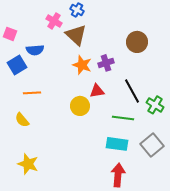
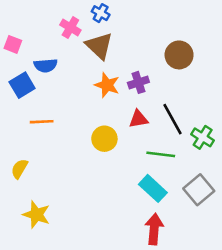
red triangle: (97, 91) -> (138, 119), moved
yellow semicircle: (22, 120) -> (19, 169), moved, turned 70
cyan rectangle: (117, 144) -> (153, 188), turned 35

